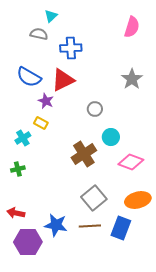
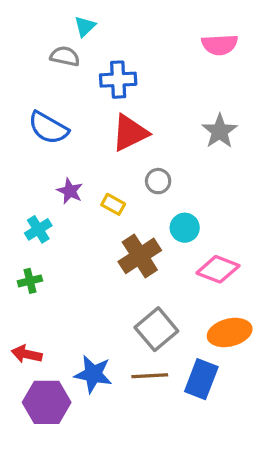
pink semicircle: (132, 27) -> (220, 45), turned 70
red triangle: (63, 80) -> (130, 133), moved
purple star: (46, 101) -> (70, 191), moved
yellow rectangle: (41, 123) -> (113, 204), moved

